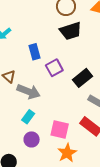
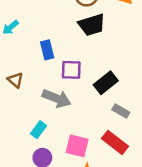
purple square: (54, 68) -> (71, 70), turned 30
gray arrow: (29, 92) -> (57, 98), moved

